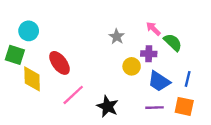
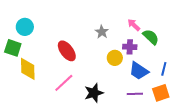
red ellipse: (60, 63) -> (67, 51), moved
black star: (108, 106) -> (94, 93), turned 30
orange square: (184, 106) -> (161, 93), turned -30

